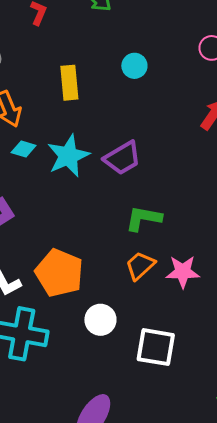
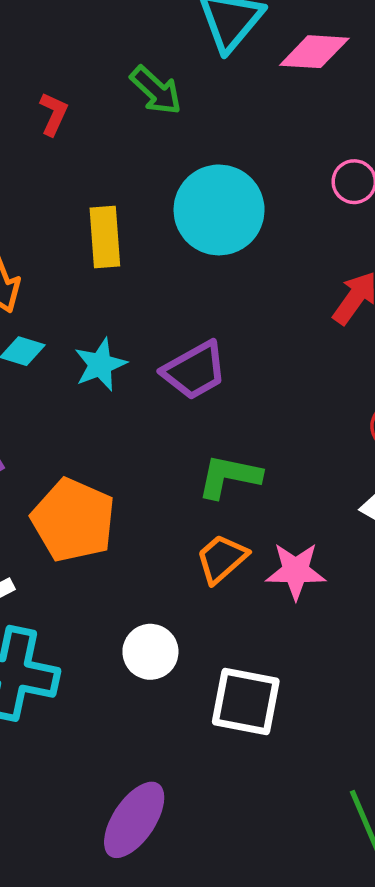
cyan circle: (134, 66) -> (219, 210), size x2.0
cyan star: (68, 156) -> (100, 365), size x0.7
orange pentagon: (59, 273) -> (73, 520), moved

